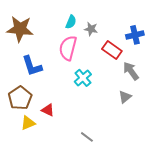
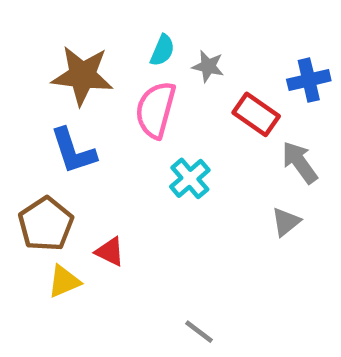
brown star: (20, 29) -> (82, 75), moved
gray line: (87, 137) -> (199, 332), moved

